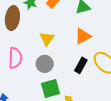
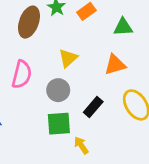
black rectangle: (81, 65) -> (93, 107), moved

